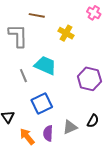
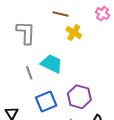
brown line: (37, 15) -> (61, 14), moved
purple hexagon: (89, 79) -> (79, 97), moved

